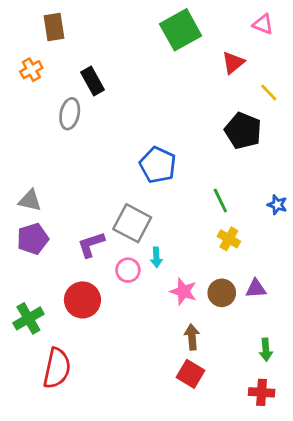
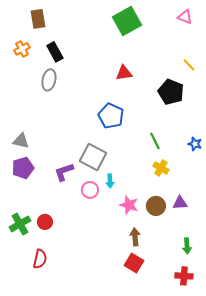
red triangle: (233, 63) -> (124, 73), moved, turned 30
black rectangle: (92, 81) -> (55, 52), moved
red circle: (82, 300) -> (45, 222), moved, size x0.6
red semicircle: (57, 368) -> (40, 259), size x0.7

